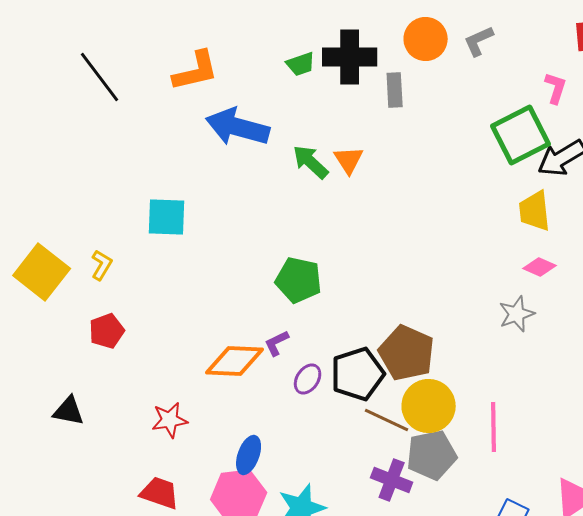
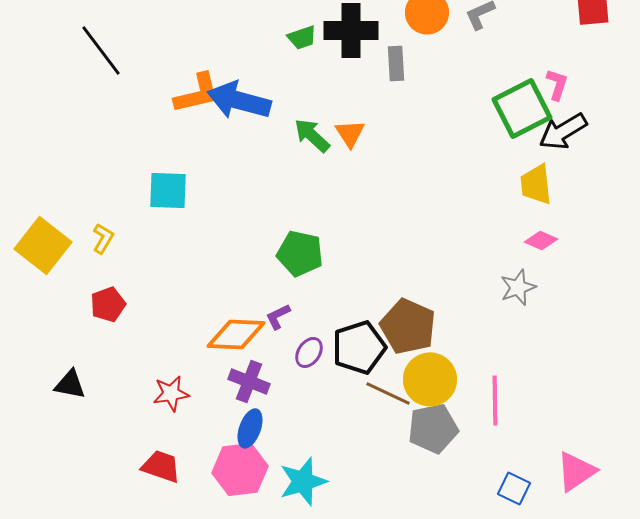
orange L-shape: (196, 71) -> (197, 93), moved
pink L-shape: (556, 88) -> (557, 84), moved
purple cross: (392, 480) -> (249, 381), moved

